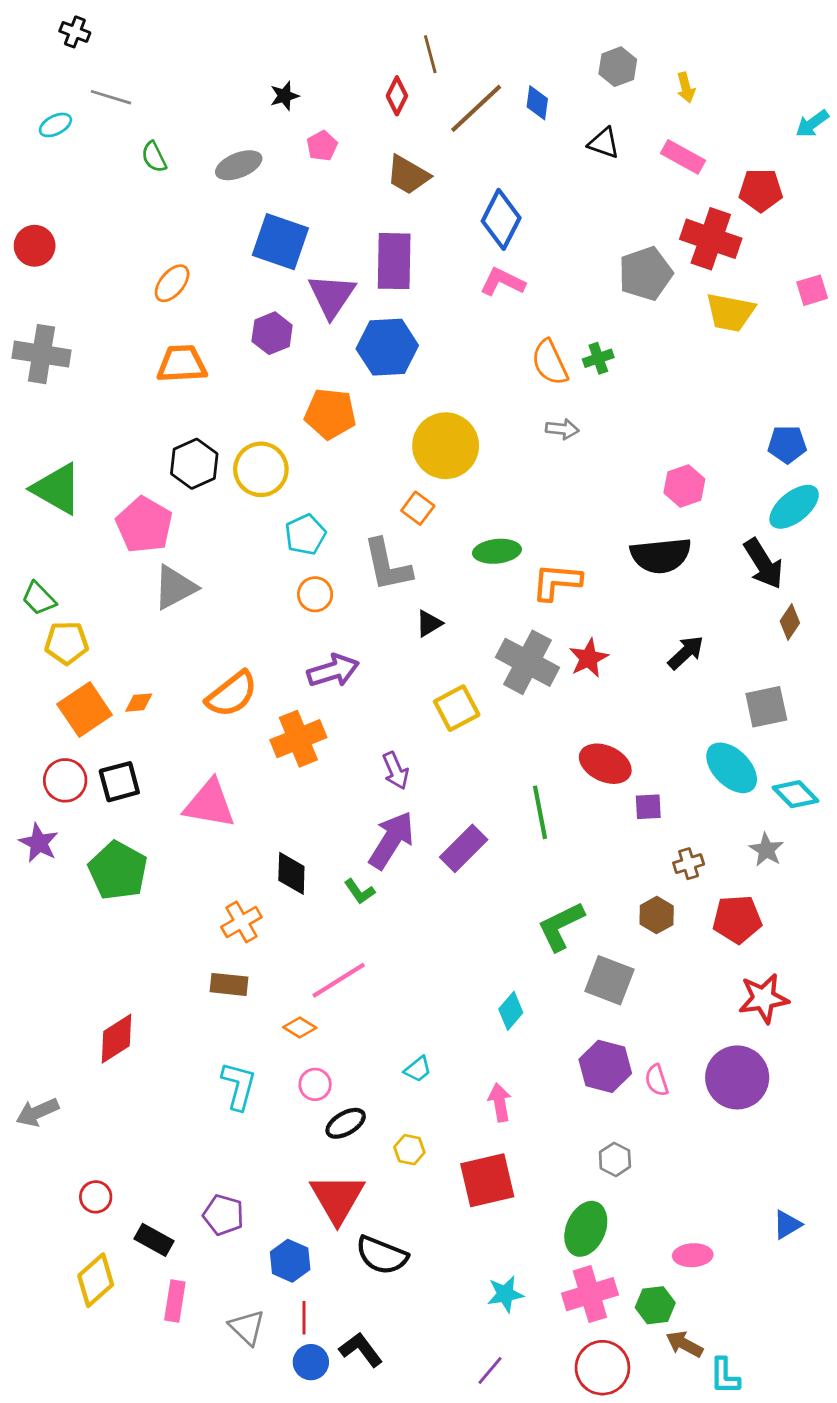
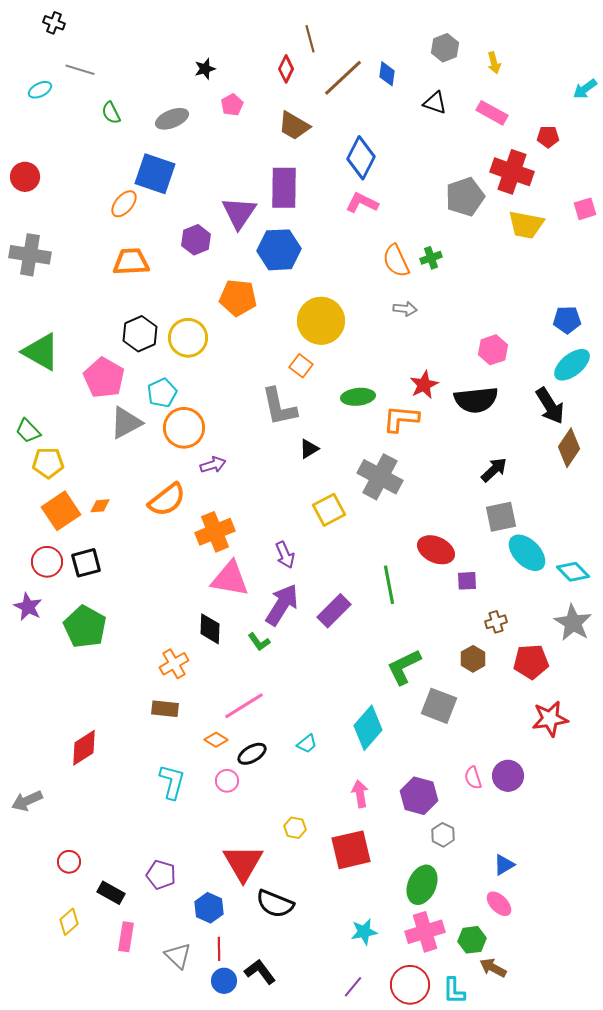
red pentagon: (761, 190) -> (548, 137), size x0.7
blue square: (280, 242) -> (155, 174), moved
cyan pentagon: (305, 535) -> (162, 393), moved
orange circle: (315, 594) -> (184, 428), moved, size x1.6
brown diamond: (790, 622) -> (569, 448), size x1.5
red star: (589, 658) -> (424, 385), moved
purple arrow: (333, 671) -> (213, 465), moved, size x0.7
gray square: (766, 707) -> (501, 517), moved
pink triangle: (210, 804) -> (230, 579), moved
gray star: (766, 850) -> (573, 623), moved, size x1.5
cyan diamond: (511, 1011) -> (368, 728), size x1.6
purple hexagon: (605, 1066) -> (419, 796), moved
cyan trapezoid: (418, 1069) -> (307, 744), moved
purple circle: (737, 1077) -> (508, 776), moved, size x0.7
black ellipse: (346, 1123) -> (252, 754), moved
blue triangle: (787, 1225) -> (504, 865), moved
pink ellipse: (693, 1255) -> (499, 904), turned 48
yellow diamond: (96, 1280) -> (69, 922), size x0.7
red circle: (602, 1368) -> (410, 985), moved
cyan L-shape: (725, 1376) -> (454, 991), moved

